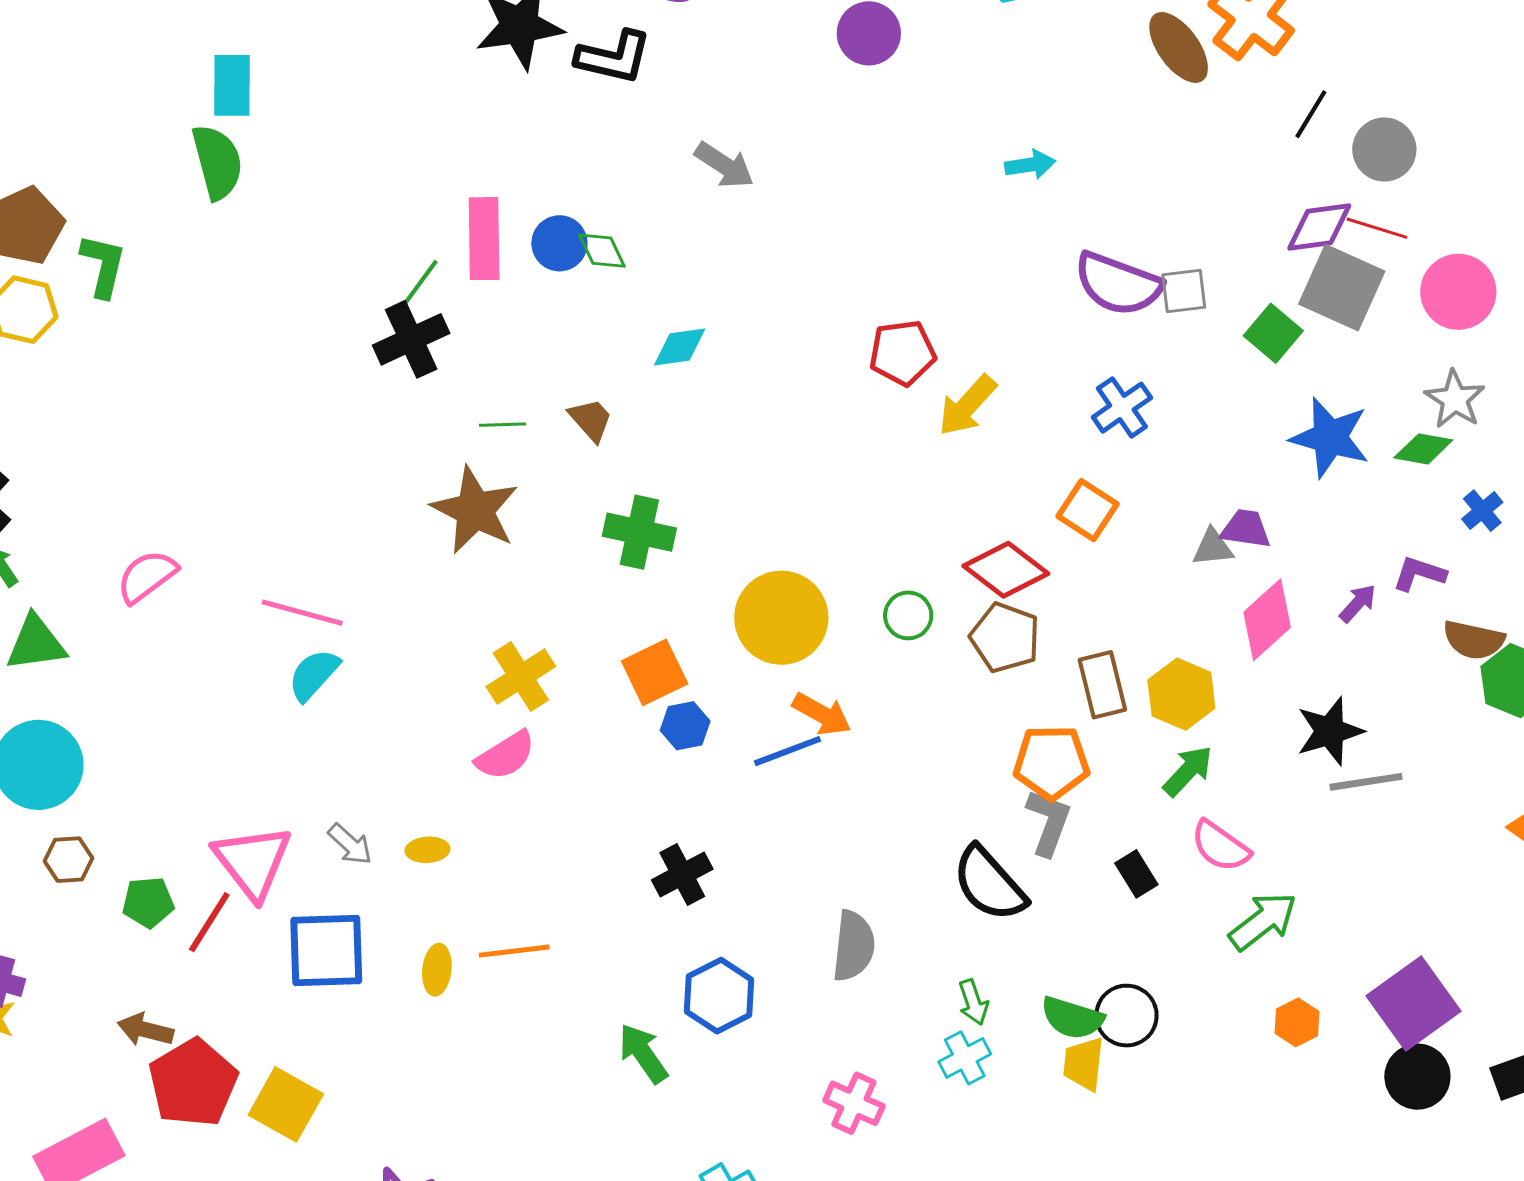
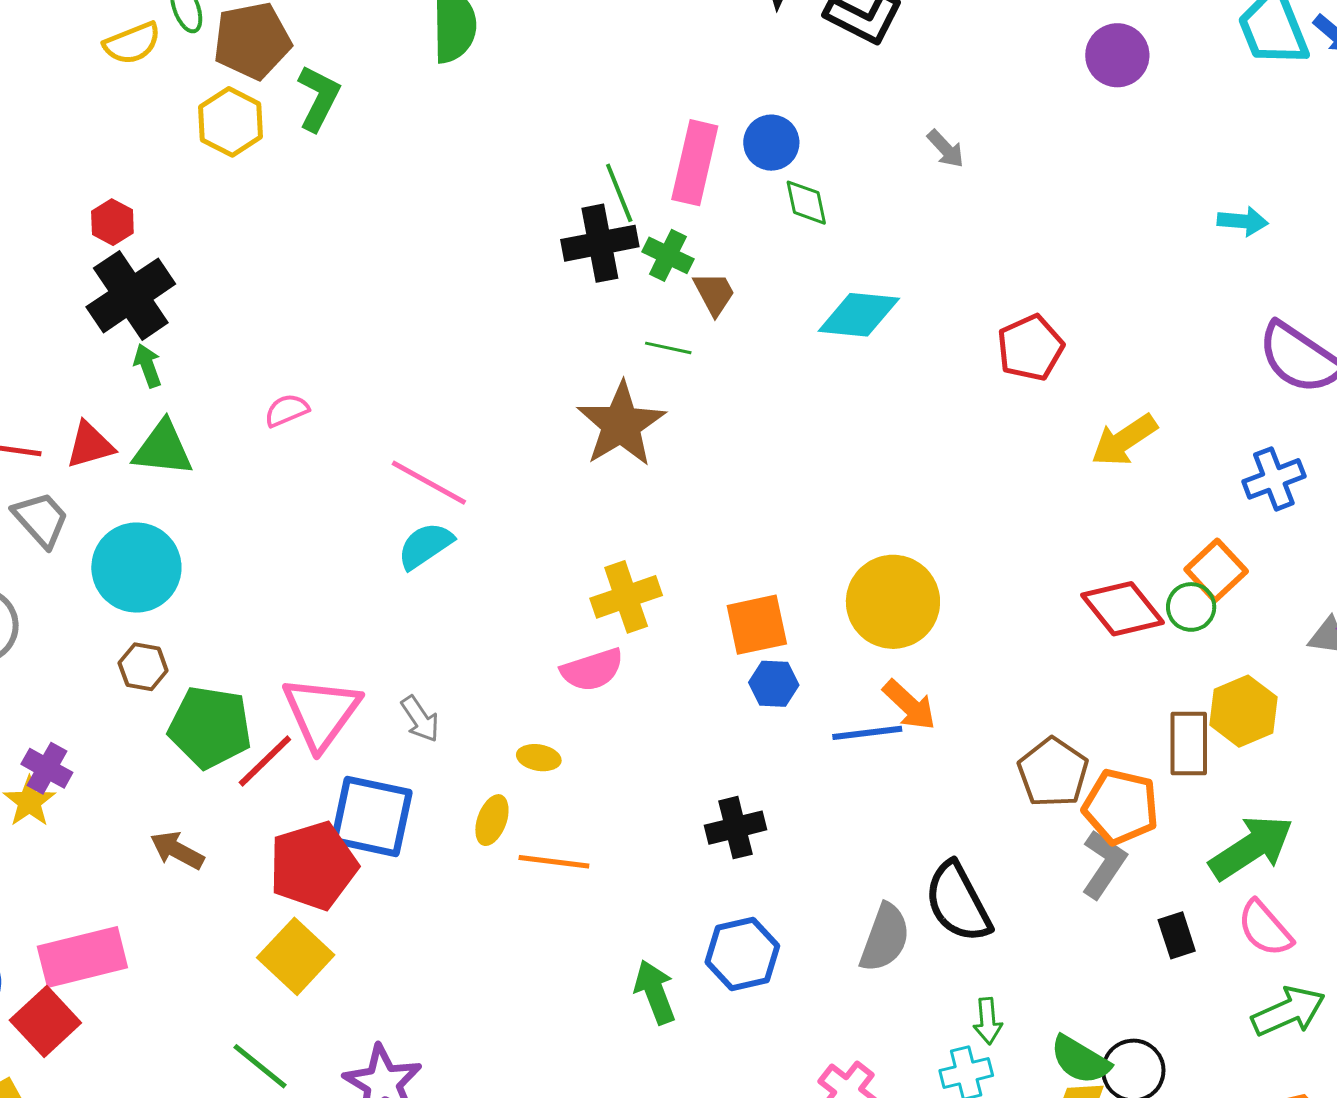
gray arrow: (724, 165) -> (946, 149), size x0.7
blue circle: (559, 243) -> (771, 143), moved
green line: (418, 286) -> (619, 193), turned -72
cyan diamond: (680, 347) -> (859, 315), size x1.4
red pentagon: (902, 353) -> (1030, 348), moved, turned -30
brown trapezoid: (591, 420) -> (714, 293), moved
green cross: (639, 532) -> (668, 255), moved, size x0.7
pink semicircle: (147, 576) -> (287, 410), size x0.7
green circle: (908, 615) -> (1191, 607), moved
brown pentagon: (1005, 637) -> (1053, 772), moved
yellow hexagon: (1181, 694) -> (1243, 711), moved
green arrow: (1188, 771) -> (1251, 848), size x1.5
yellow ellipse: (428, 850) -> (539, 758), moved
black semicircle: (989, 884) -> (958, 902), moved
green pentagon: (148, 902) -> (210, 727), size x1.6
yellow ellipse: (437, 970) -> (492, 820), moved
red pentagon: (193, 1083) -> (313, 866), moved

